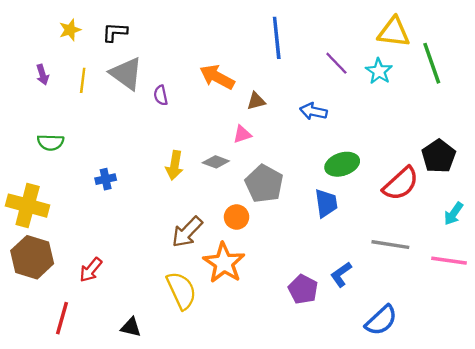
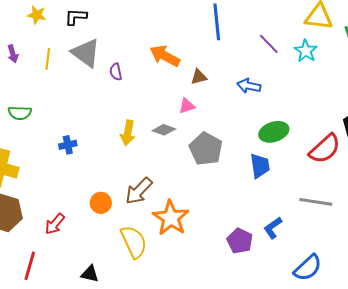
yellow star: (70, 30) -> (37, 15), turned 30
orange circle: (237, 217) -> (101, 203), moved

